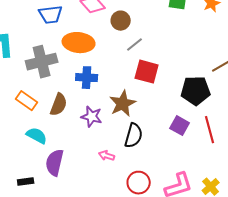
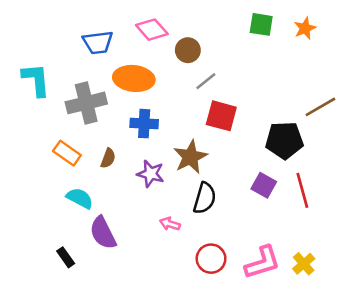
brown semicircle: (59, 105) -> (108, 158), size x0.7
purple semicircle: (55, 163) -> (103, 233), turned -40
black rectangle: (26, 182) -> (66, 257), turned 63

